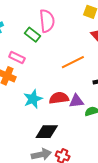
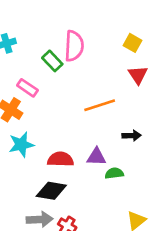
red semicircle: (59, 98) -> (60, 159), moved
cyan star: (33, 99) -> (21, 145), moved

